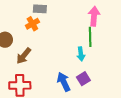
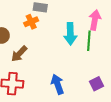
cyan arrow: (81, 54) -> (70, 34), moved, size x1.5
purple square: (83, 79) -> (97, 84), moved

